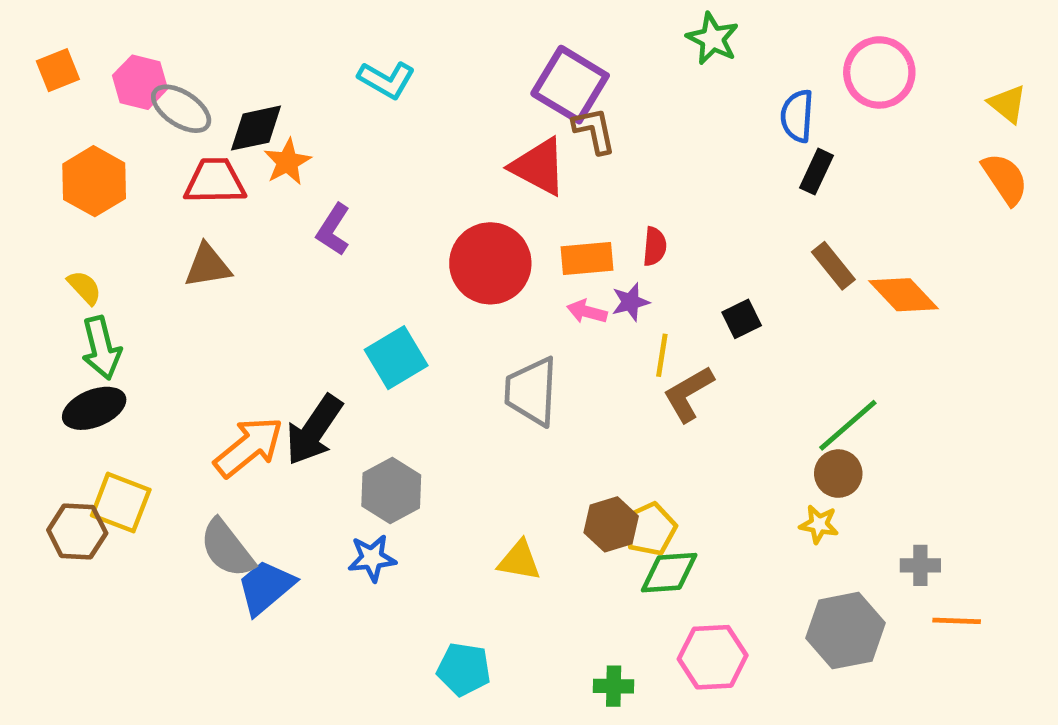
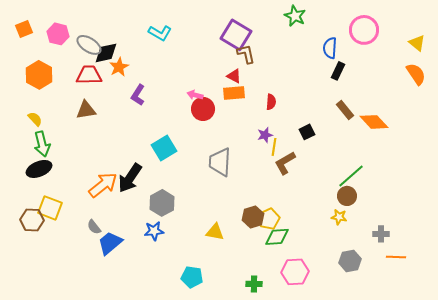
gray ellipse: (181, 109) -> (89, 45), moved
red triangle: (539, 167) -> (234, 76), moved, size x0.6
orange rectangle: (587, 259) -> (234, 93), moved
red circle: (490, 263) -> (203, 109), size x0.7
purple star: (630, 302) -> (265, 135), moved
pink arrow: (587, 312) -> (195, 95), moved
gray semicircle: (227, 548) -> (94, 227), size x0.6
gray hexagon: (845, 631) -> (350, 261), size x0.7

